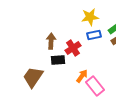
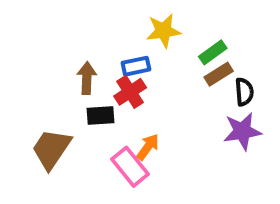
blue rectangle: (94, 35) -> (136, 66), moved
pink rectangle: (95, 86) -> (130, 167), moved

